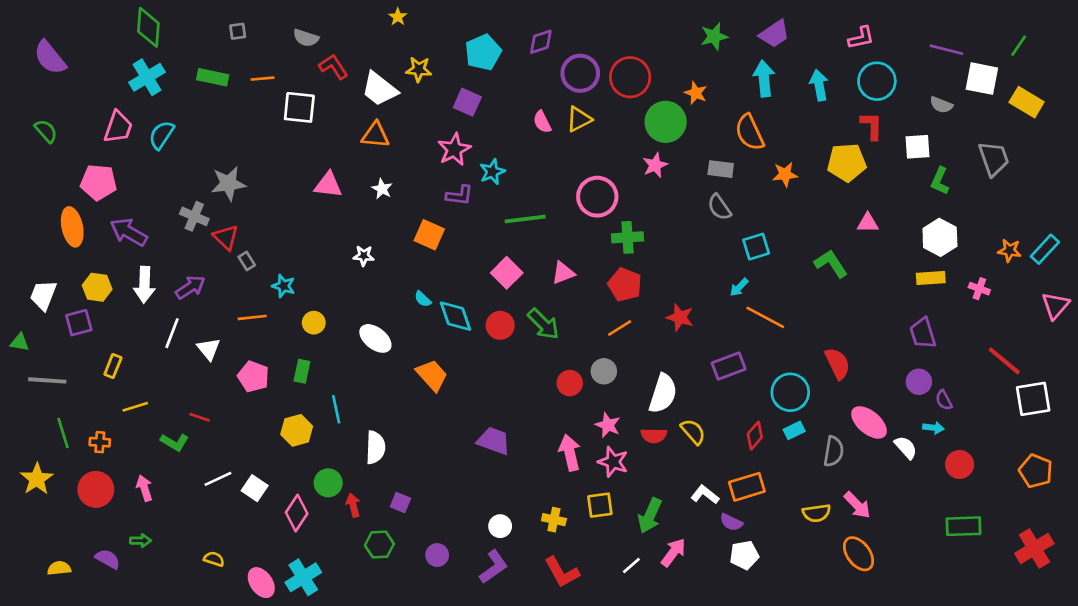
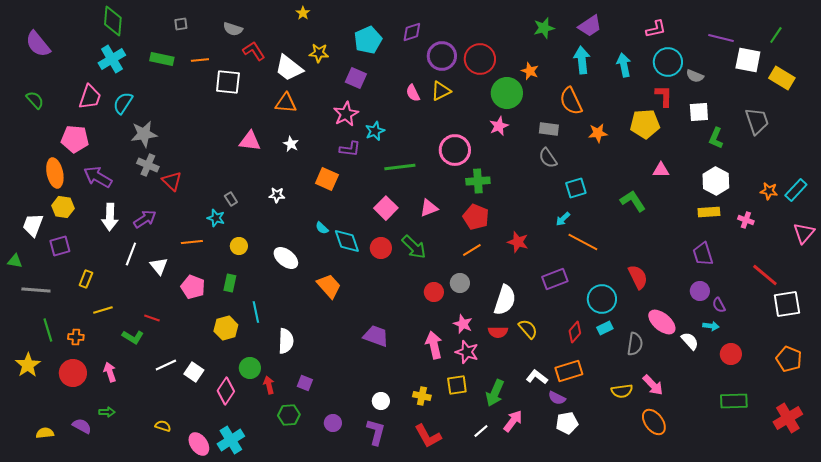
gray semicircle: (941, 105) -> (695, 76), moved
gray star: (228, 184) -> (144, 134), moved
gray rectangle: (247, 261) -> (231, 199), moved
yellow hexagon: (97, 287) -> (63, 207), moved
purple L-shape: (494, 567) -> (376, 432), turned -40

